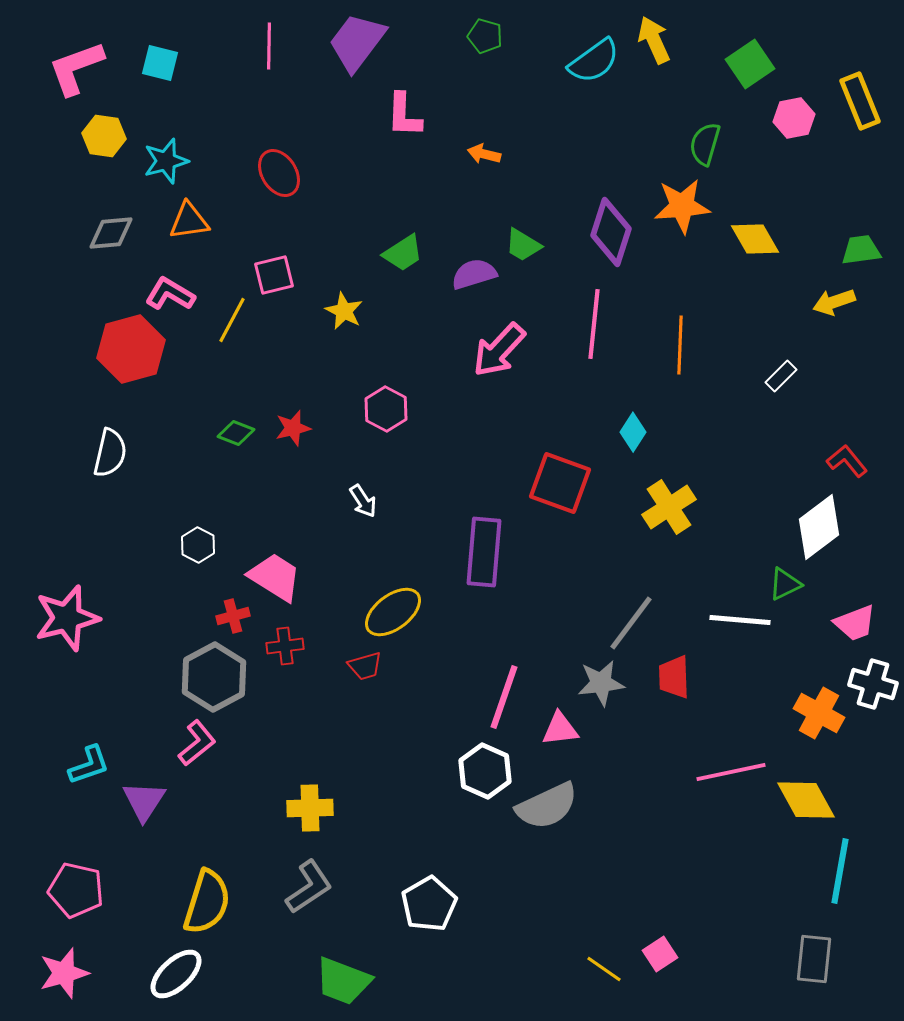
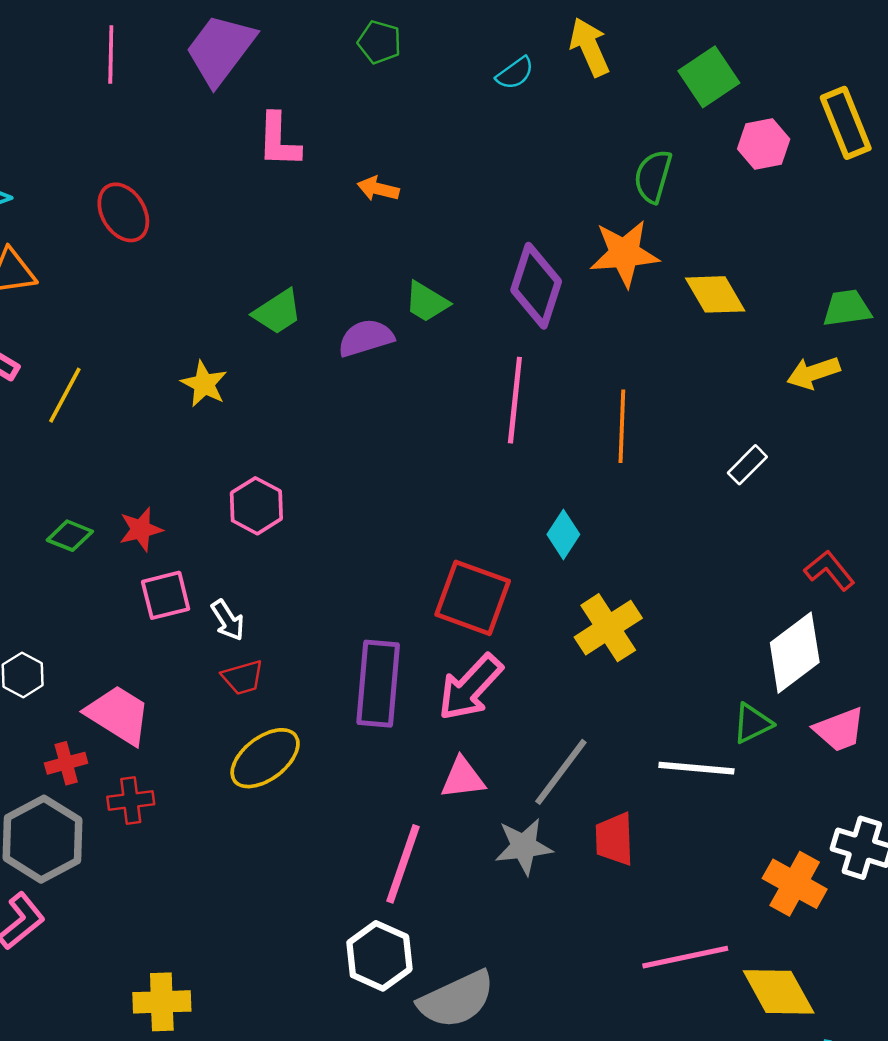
cyan semicircle: (594, 61) -> (515, 73), size x0.6
pink square: (274, 275) -> (166, 595), moved
pink arrow: (499, 350) -> (470, 687), moved
pink trapezoid: (855, 623) -> (839, 730), moved
red trapezoid: (365, 666) -> (243, 677), moved
pink triangle: (560, 729) -> (463, 778), moved

